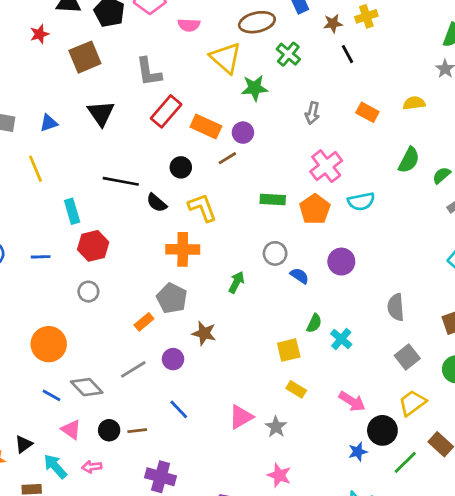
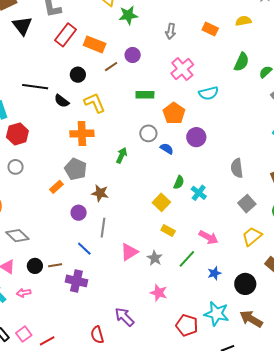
black triangle: (101, 113) -> (22, 26), moved
purple circle: (243, 133) -> (133, 55), moved
orange pentagon: (315, 209) -> (174, 113), moved
yellow square: (289, 350) -> (161, 202), turned -30
gray line: (133, 369) -> (103, 228), moved, turned -48
black circle: (382, 430) -> (245, 284), moved
green line: (405, 462) -> (187, 259), moved
purple cross: (161, 477) -> (76, 281), moved

